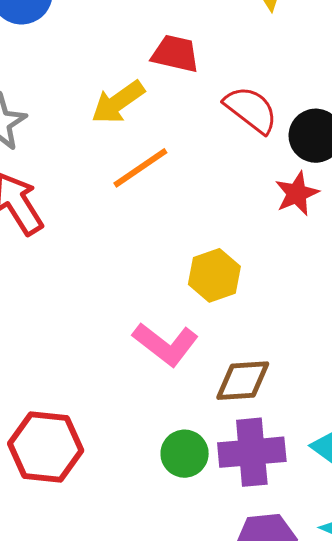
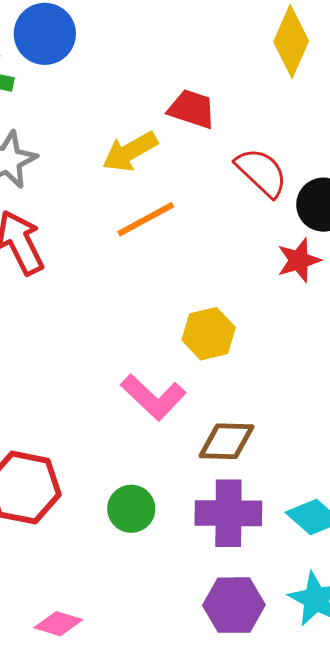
green circle: (185, 454) -> (131, 509), moved

